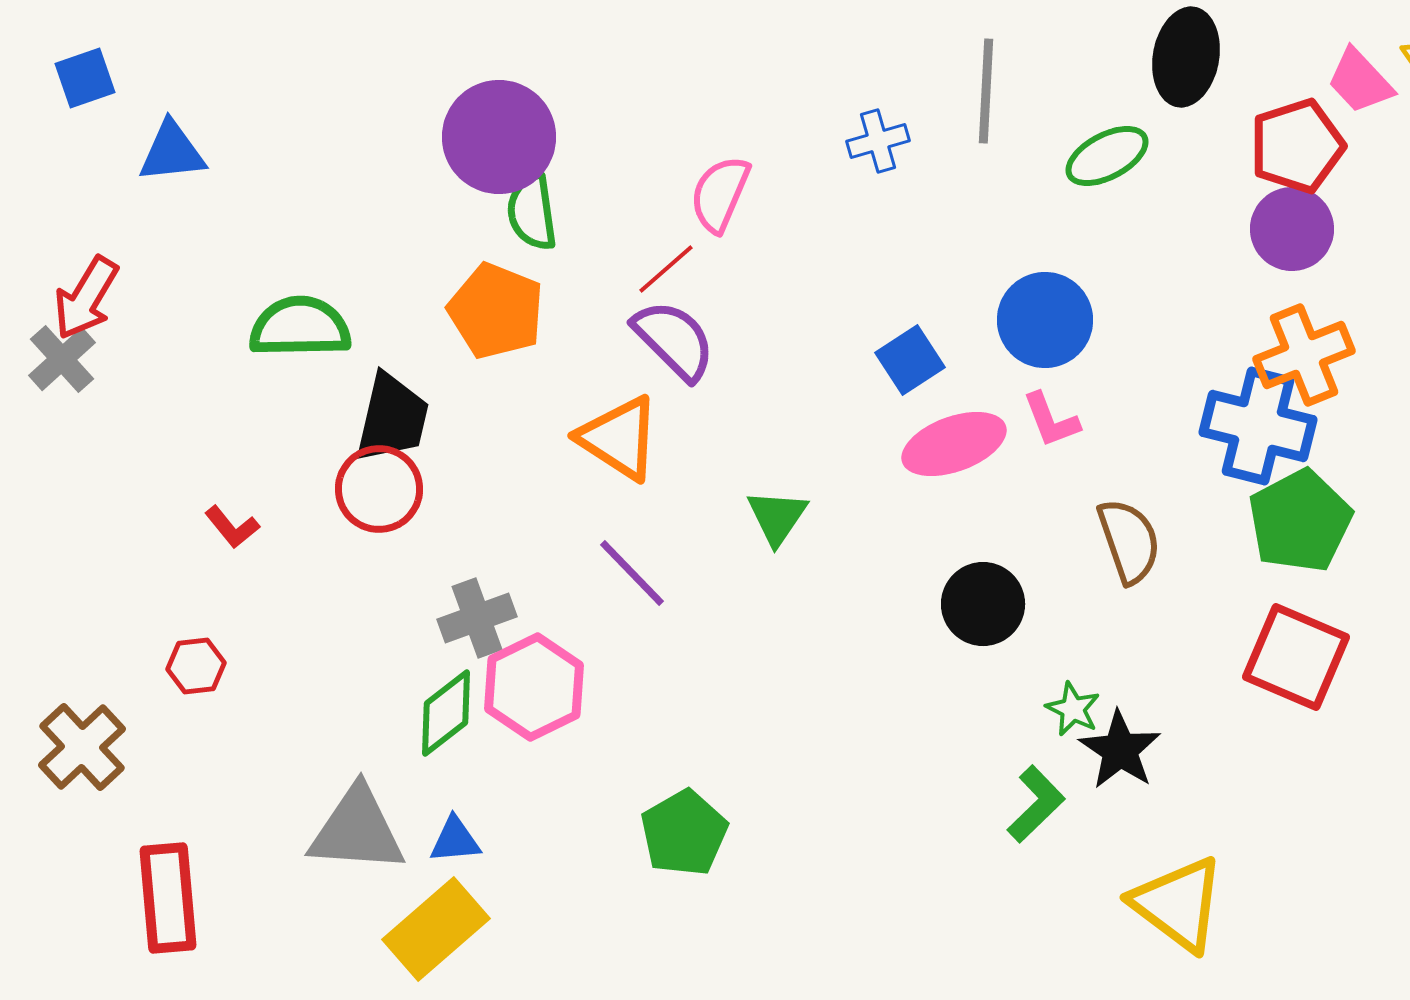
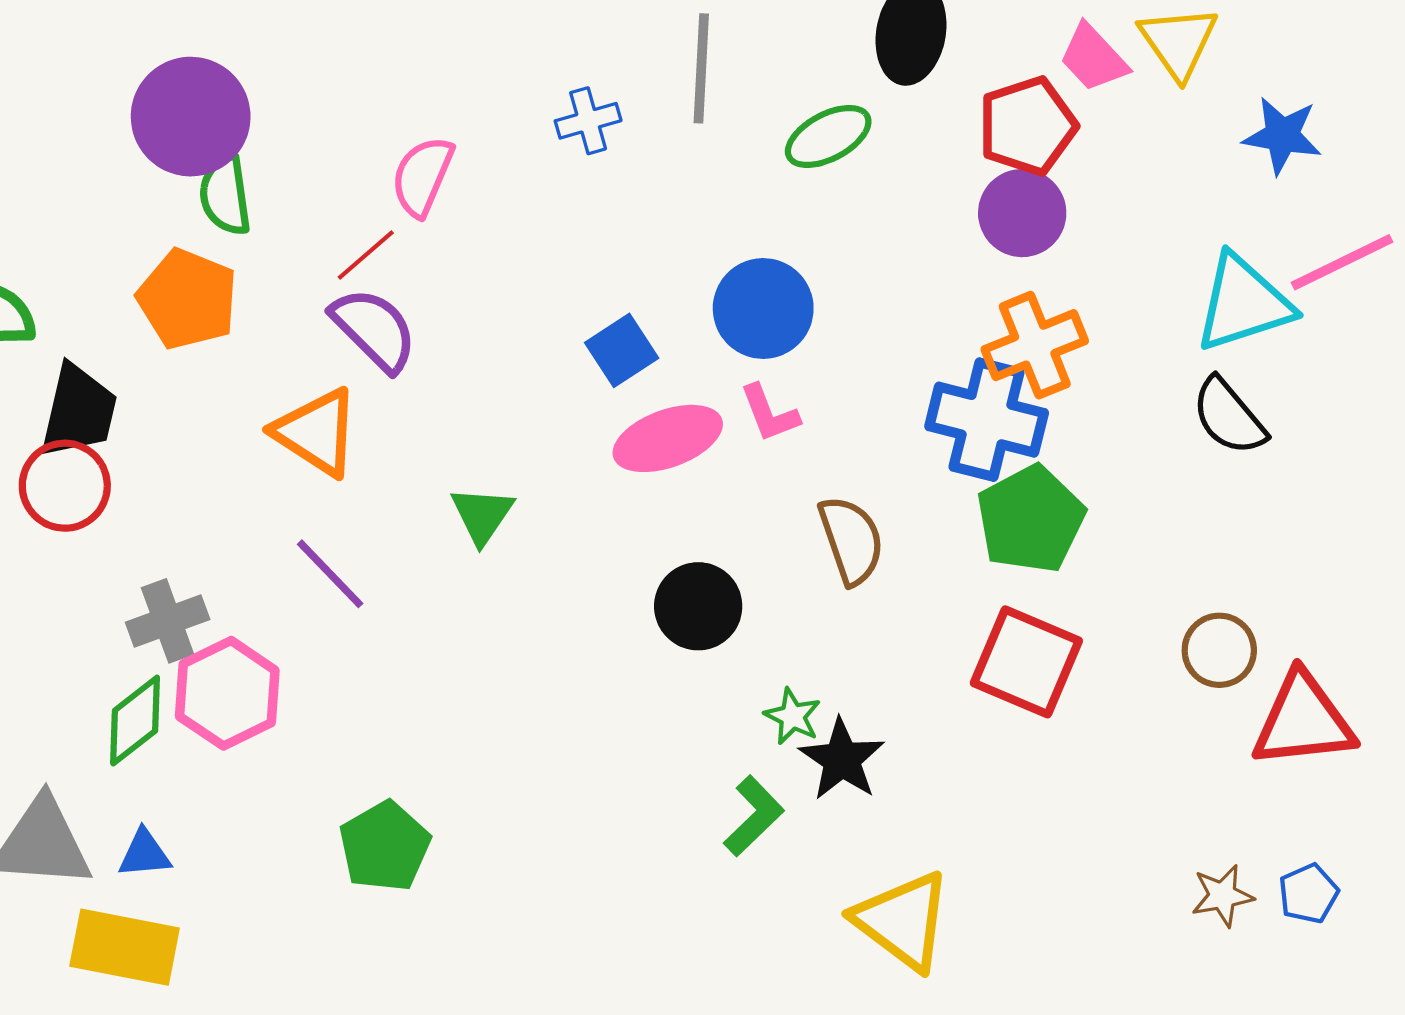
yellow rectangle: (436, 929) -> (125, 947), turned 52

